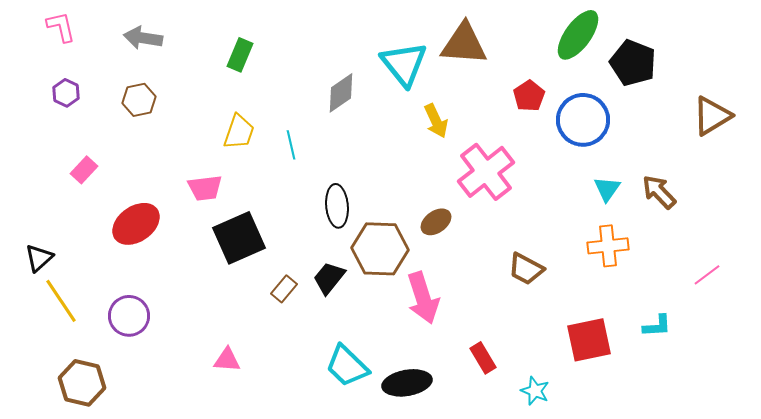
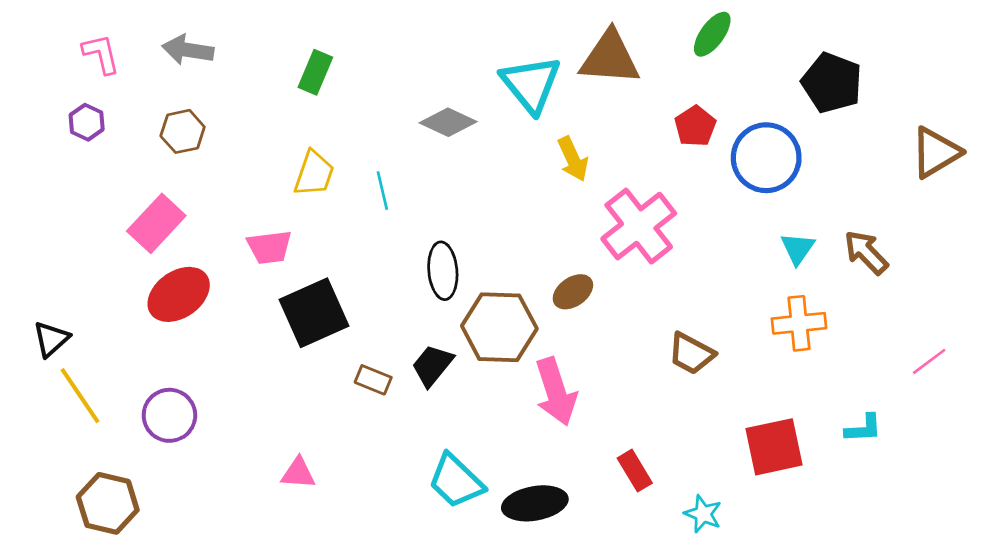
pink L-shape: (61, 27) -> (101, 54), moved
green ellipse: (578, 35) -> (712, 34), moved, size x0.7
gray diamond: (341, 93) -> (448, 122), turned 60
pink rectangle: (84, 170) -> (156, 223), moved, size x1.6
brown rectangle: (284, 289) -> (373, 380), turned 72

